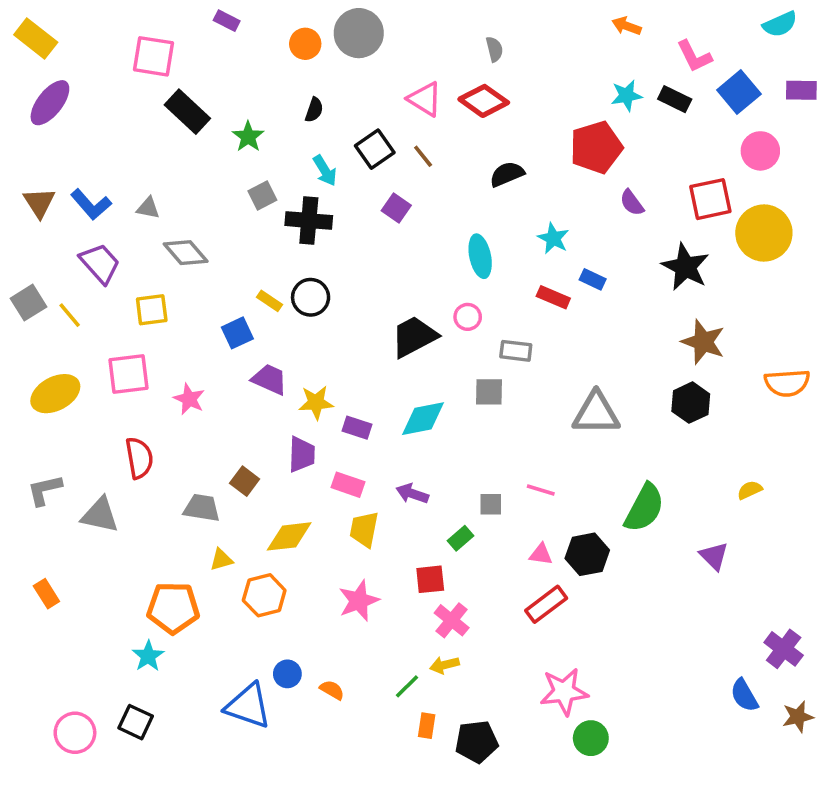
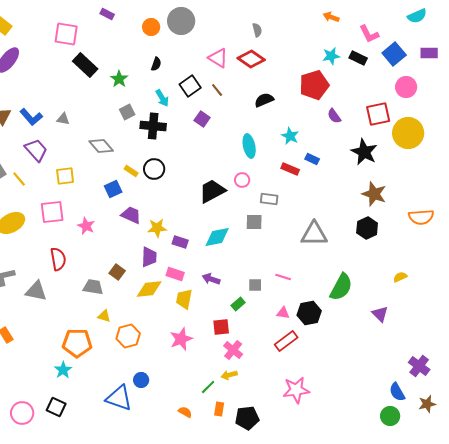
gray diamond: (186, 253) -> (101, 146), moved
yellow diamond: (289, 536) -> (149, 289), moved
yellow triangle: (221, 560) -> (104, 316), turned 32
orange semicircle: (332, 690) -> (185, 412), moved
green circle: (591, 738) -> (390, 416), moved

